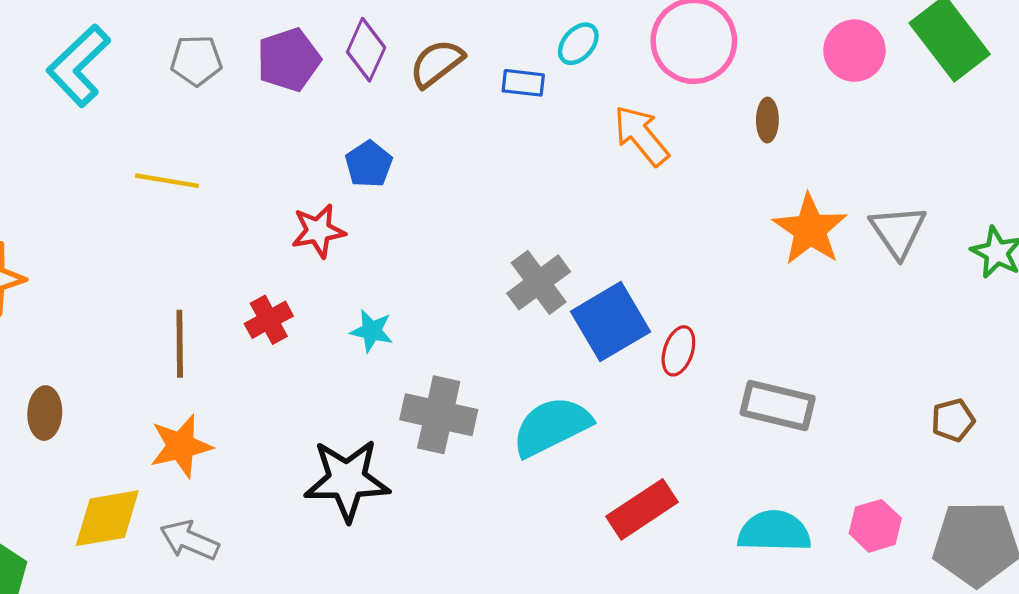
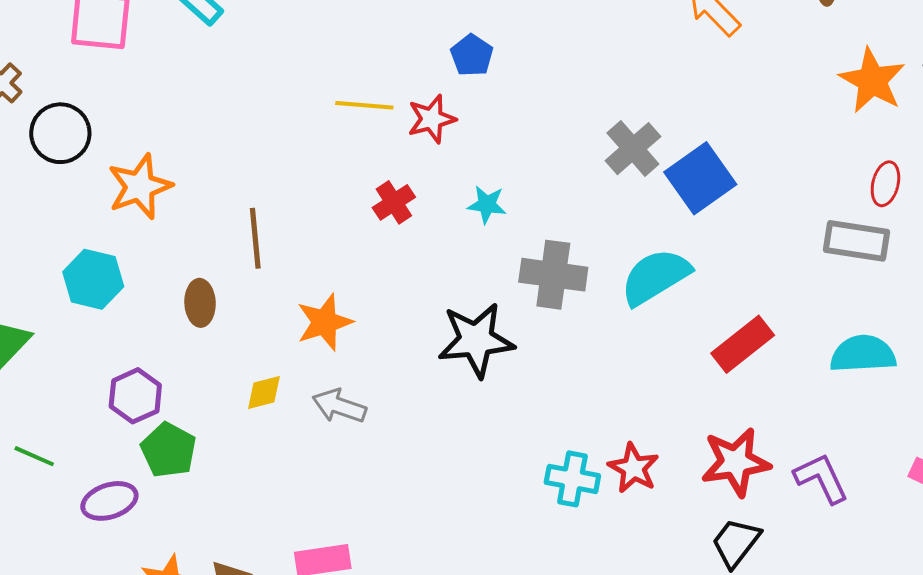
yellow line: (167, 181) -> (364, 105), moved
brown line: (180, 344) -> (255, 238), moved
red ellipse: (678, 351) -> (885, 184), moved
yellow diamond: (107, 518) -> (264, 392), size x0.6

